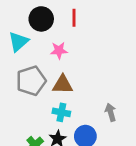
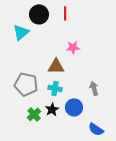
pink star: (59, 50) -> (73, 47), moved
gray pentagon: (31, 81) -> (26, 84), moved, turned 30

